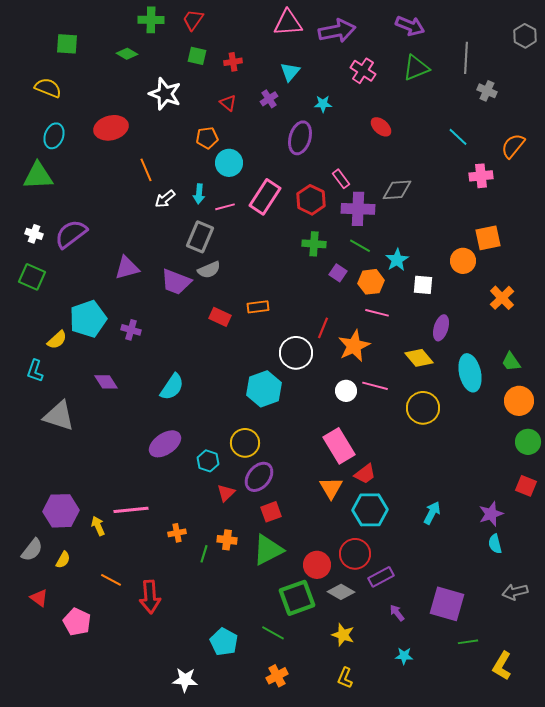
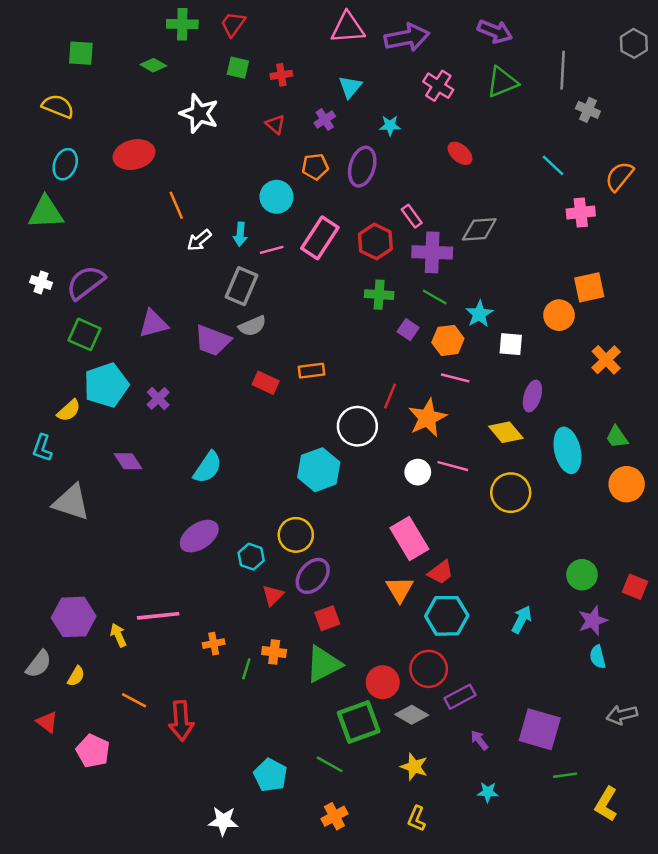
orange pentagon: (207, 138) -> (315, 167), moved
green square: (32, 277) -> (85, 334), moved
purple cross: (131, 330) -> (158, 398), turned 30
green circle: (528, 442) -> (582, 575), moved

